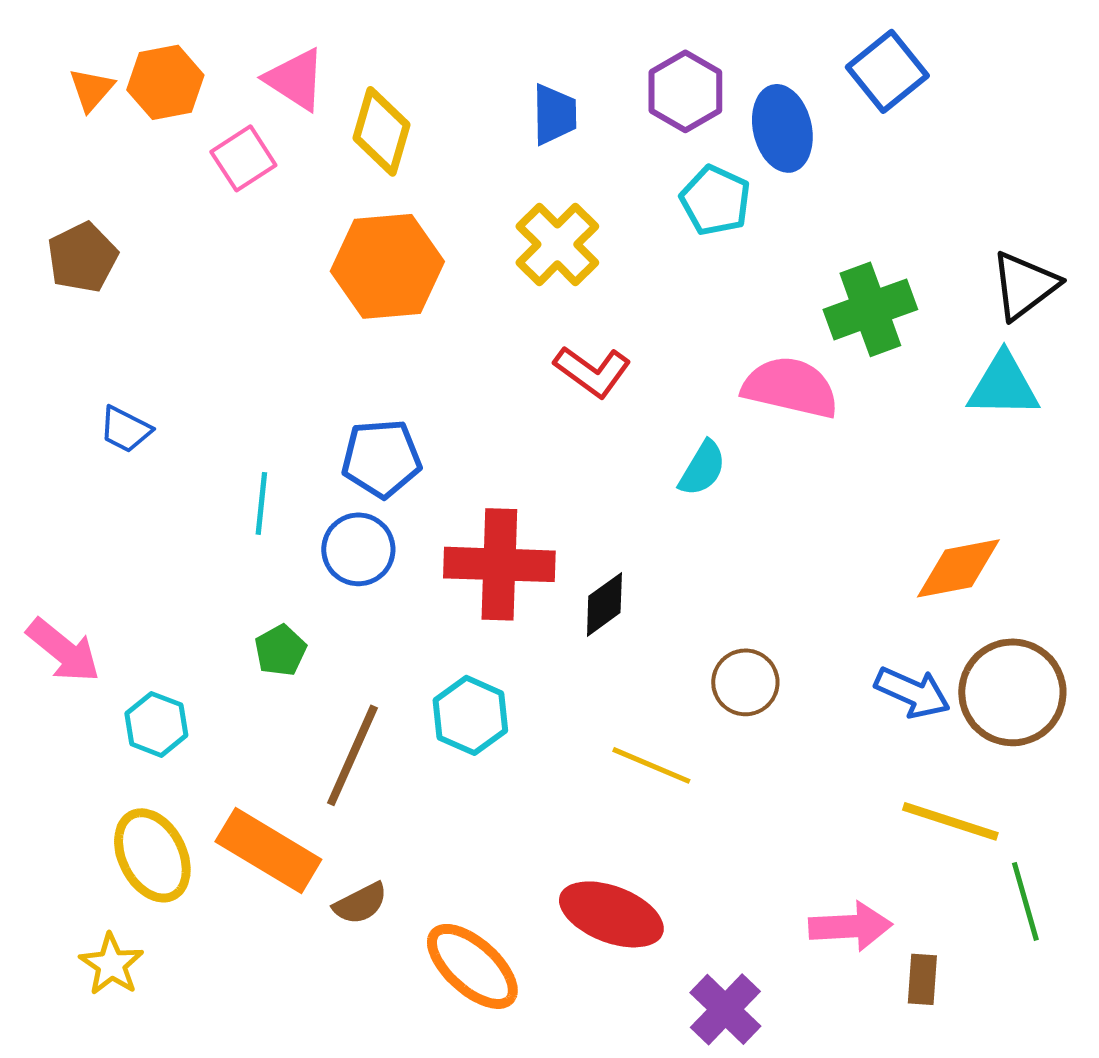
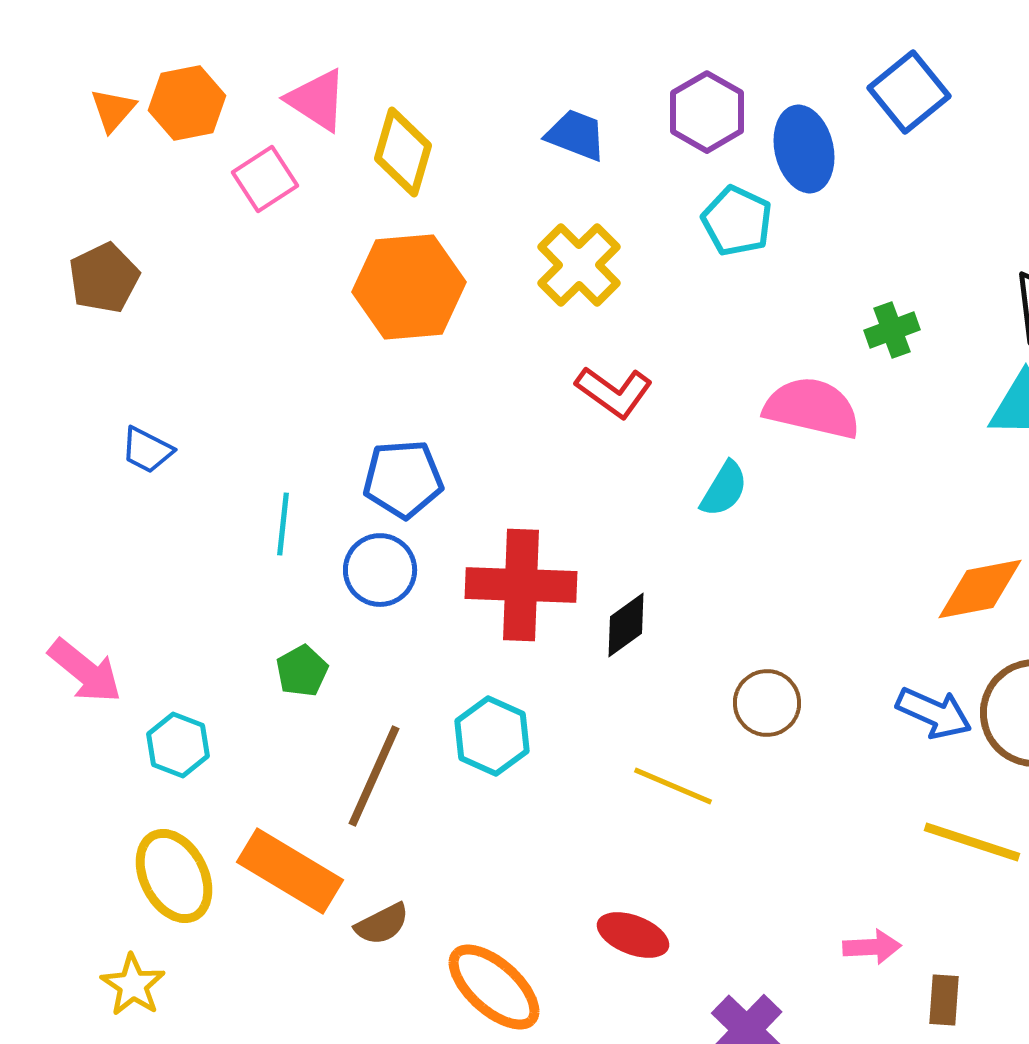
blue trapezoid: (554, 114) -> (576, 135), turned -68
green cross: (870, 309) -> (892, 330), size x0.6
red ellipse: (611, 914) -> (633, 935), size x0.7
pink arrow: (850, 926) -> (872, 947), size x0.7

